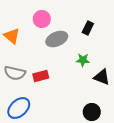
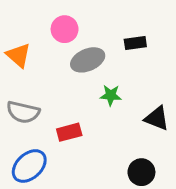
black rectangle: (88, 28) -> (135, 43), turned 56
green star: (83, 60) -> (111, 95), moved
red rectangle: (41, 76) -> (69, 132), moved

